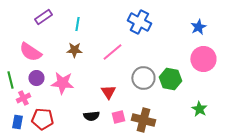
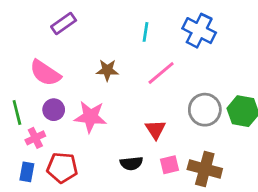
cyan line: (77, 24) -> (145, 32), moved

